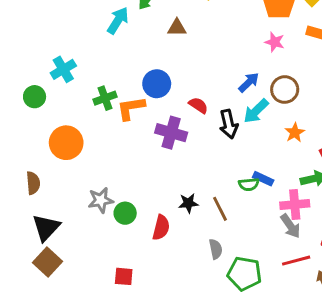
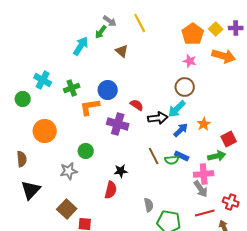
brown triangle: (177, 28) -> (122, 51), turned 40
cyan cross: (63, 69) -> (43, 80), turned -30
blue arrow: (249, 82) -> (181, 130), moved
brown circle: (285, 89) -> (185, 87), moved
green cross: (105, 98) -> (72, 88), moved
black arrow: (229, 124) -> (158, 118), turned -84
black star: (188, 203) -> (121, 171), moved
brown line: (220, 209) -> (154, 156), moved
green circle: (125, 213) -> (86, 151), moved
brown square: (47, 262) -> (67, 209), moved

